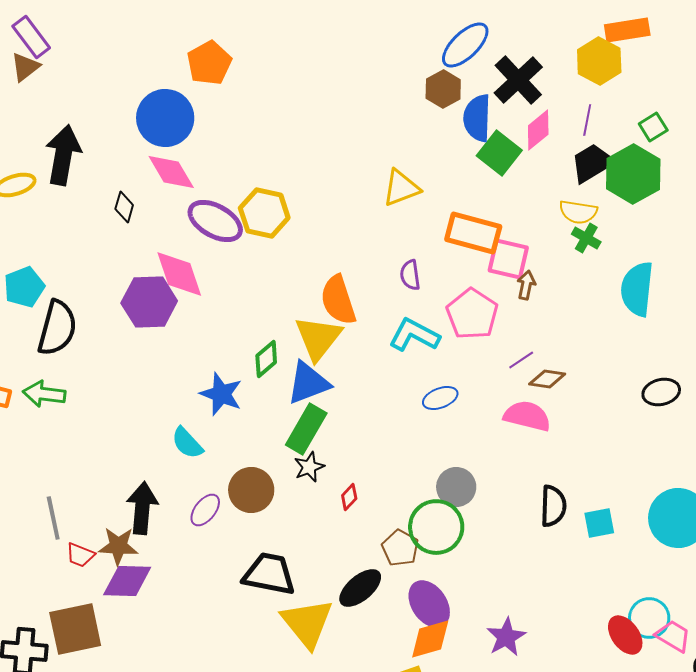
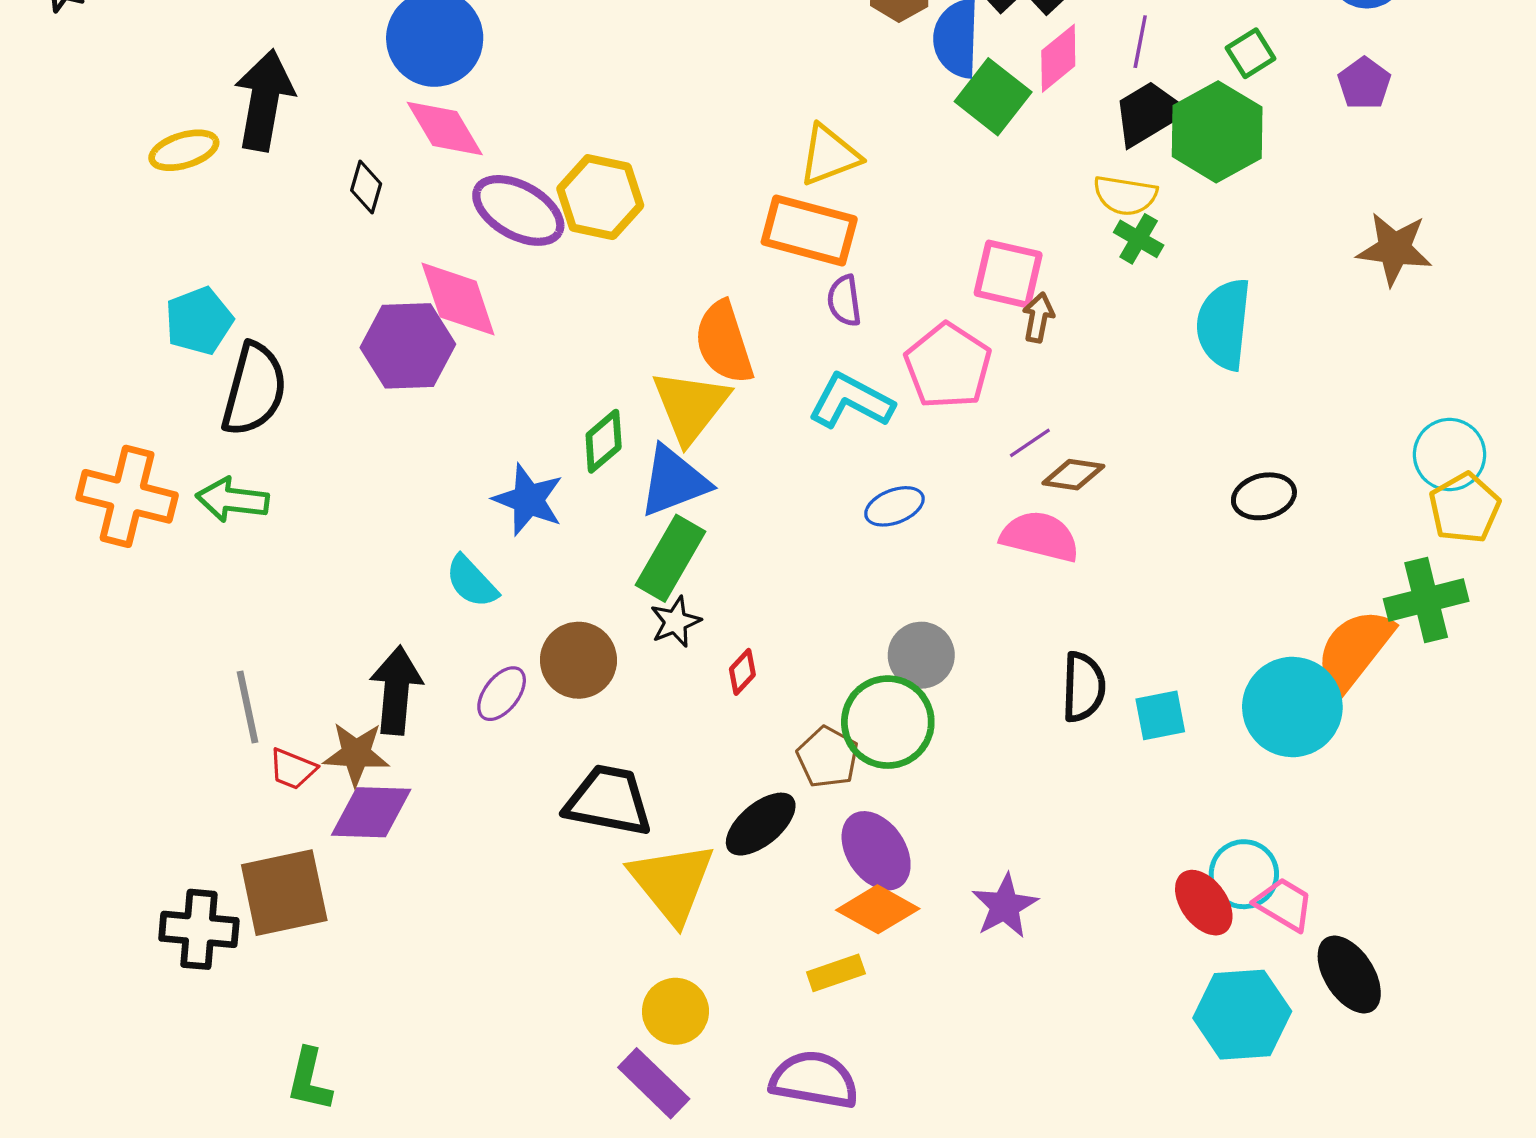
orange rectangle: (473, 233) -> (809, 231), moved
orange diamond: (430, 639) -> (878, 909), turned 45

